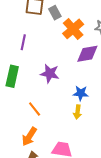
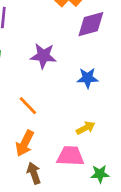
yellow arrow: (77, 112) -> (86, 128), moved, turned -120

